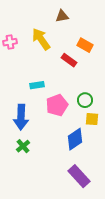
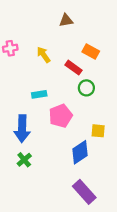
yellow arrow: (41, 39) -> (43, 55), moved, size x0.7
green circle: (85, 100) -> (86, 88), moved

